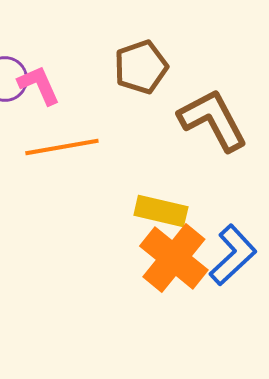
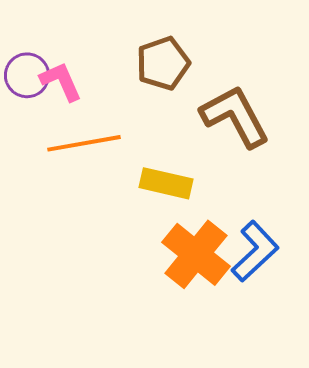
yellow rectangle: (161, 211) -> (166, 183), moved

